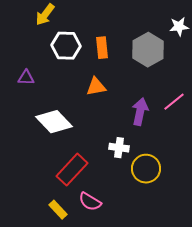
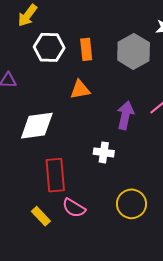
white diamond: (54, 122) -> (37, 126), turned -54
yellow circle: (146, 169) -> (132, 204), moved
red rectangle: (72, 170) -> (55, 175), turned -48

